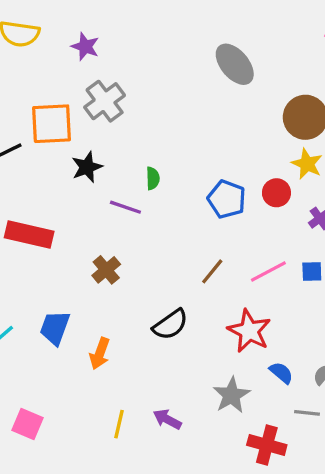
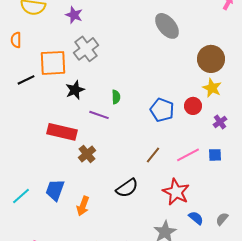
red rectangle: (29, 235) -> (62, 132), moved

